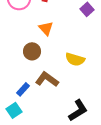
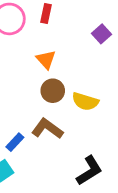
brown circle: (32, 51) -> (53, 91), moved

